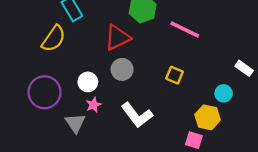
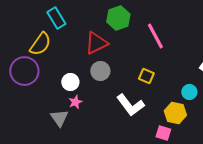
pink line: (185, 29) -> (155, 36), turned 36
purple circle: (44, 92) -> (24, 71), moved
white L-shape: (137, 115) -> (130, 105), moved

